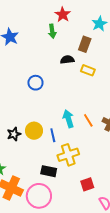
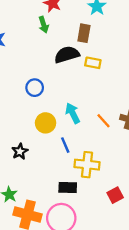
black semicircle: (67, 60) -> (67, 55), size x1.5
cyan arrow: (68, 119) -> (73, 113), moved
yellow circle: (34, 131) -> (46, 123), moved
yellow cross: (68, 155) -> (87, 165), turned 35

